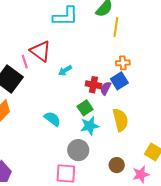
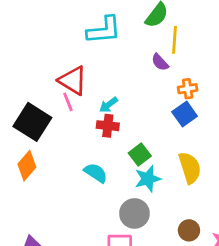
pink line: (25, 62) -> (68, 102), moved
red cross: (93, 85) -> (108, 126), moved
purple semicircle: (106, 88) -> (160, 62), moved, turned -64

